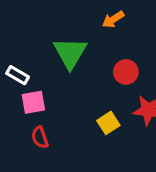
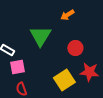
yellow square: (108, 123) -> (64, 80), size x1.5

